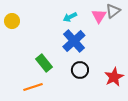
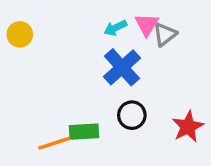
gray triangle: (113, 11) -> (165, 34), moved
pink triangle: (99, 16) -> (147, 24), moved
green rectangle: (44, 63) -> (84, 132), moved, turned -54

